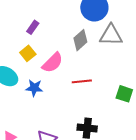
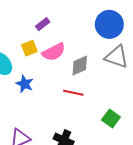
gray diamond: (80, 40) -> (80, 66), moved
pink semicircle: (53, 63) -> (54, 52), moved

